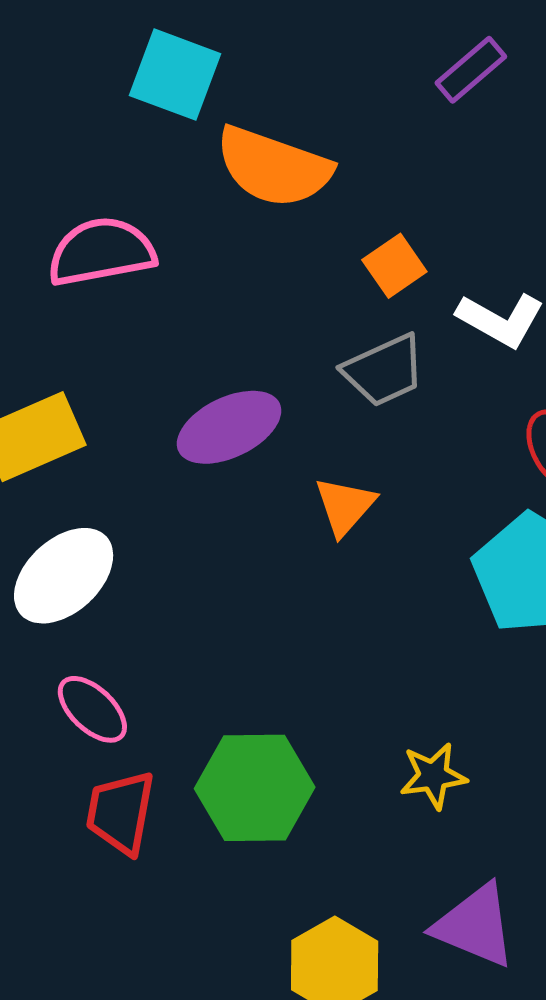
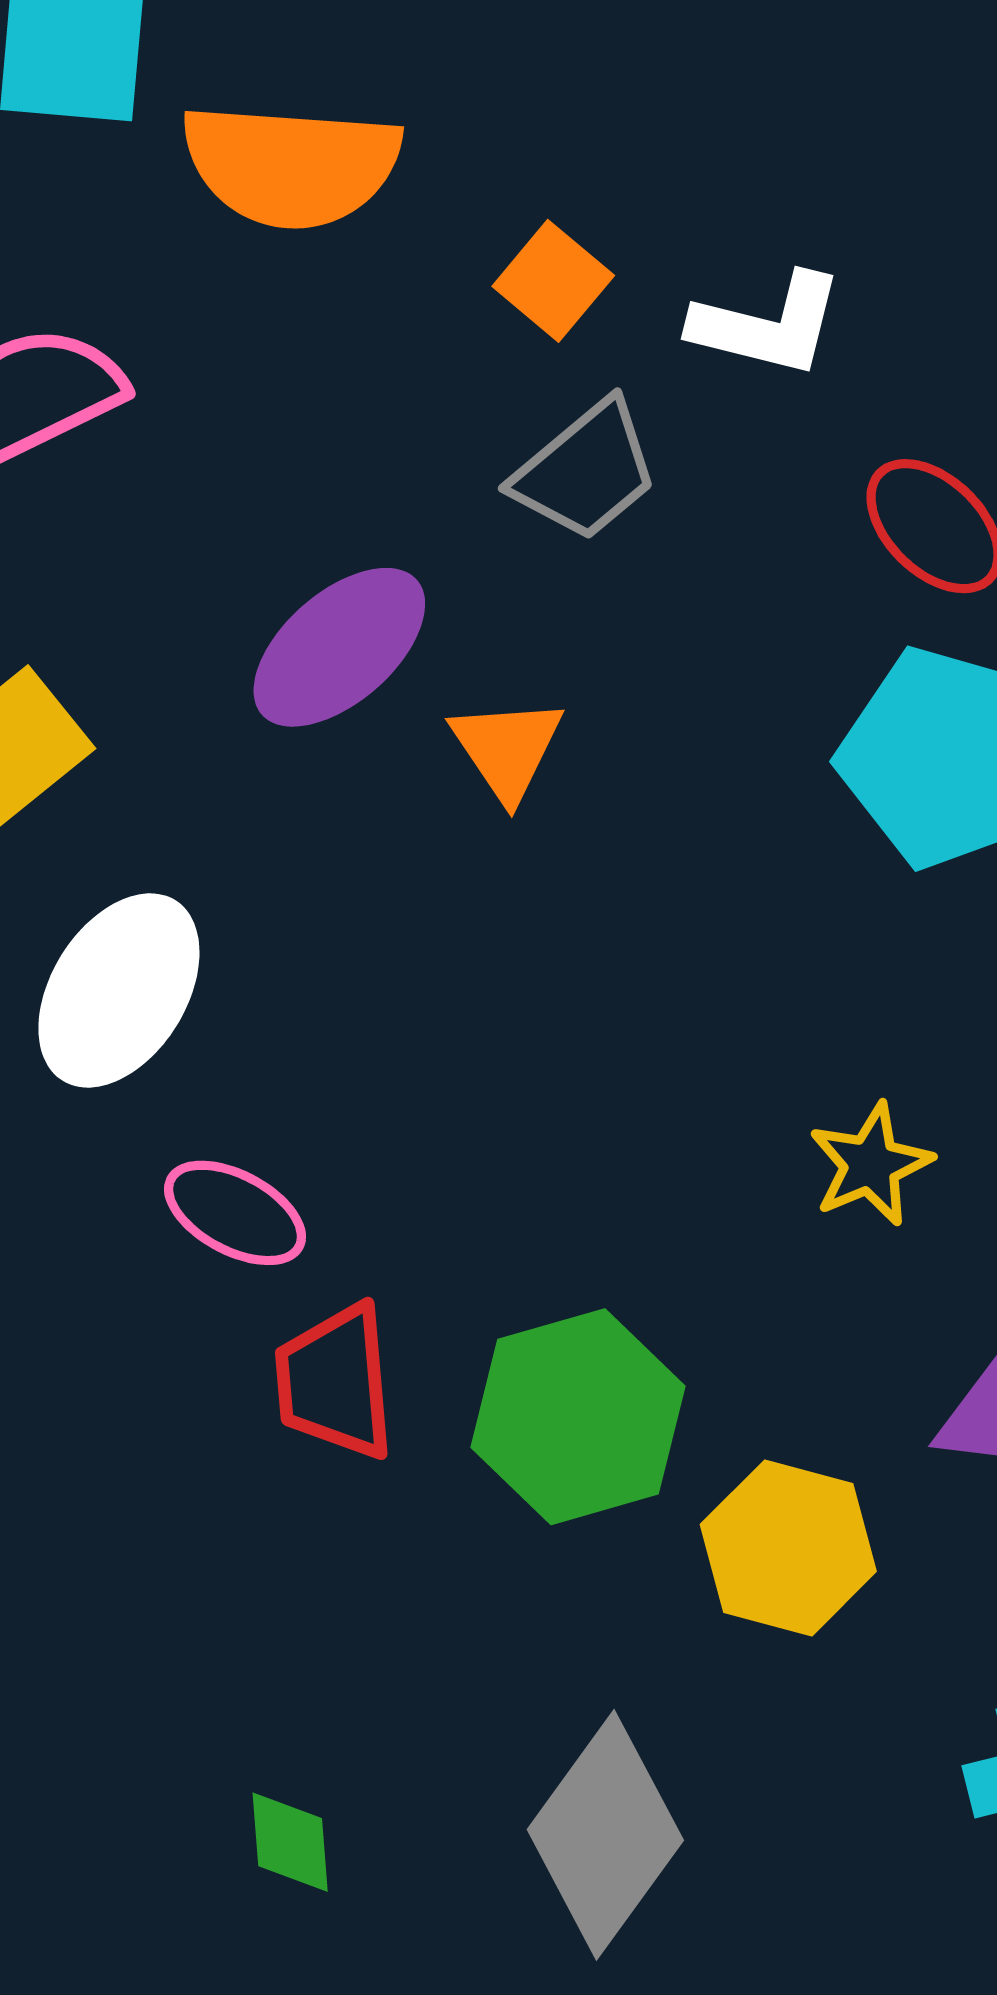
orange triangle: (345, 506) -> (507, 749), moved
green hexagon: (255, 788) -> (578, 1417), moved

